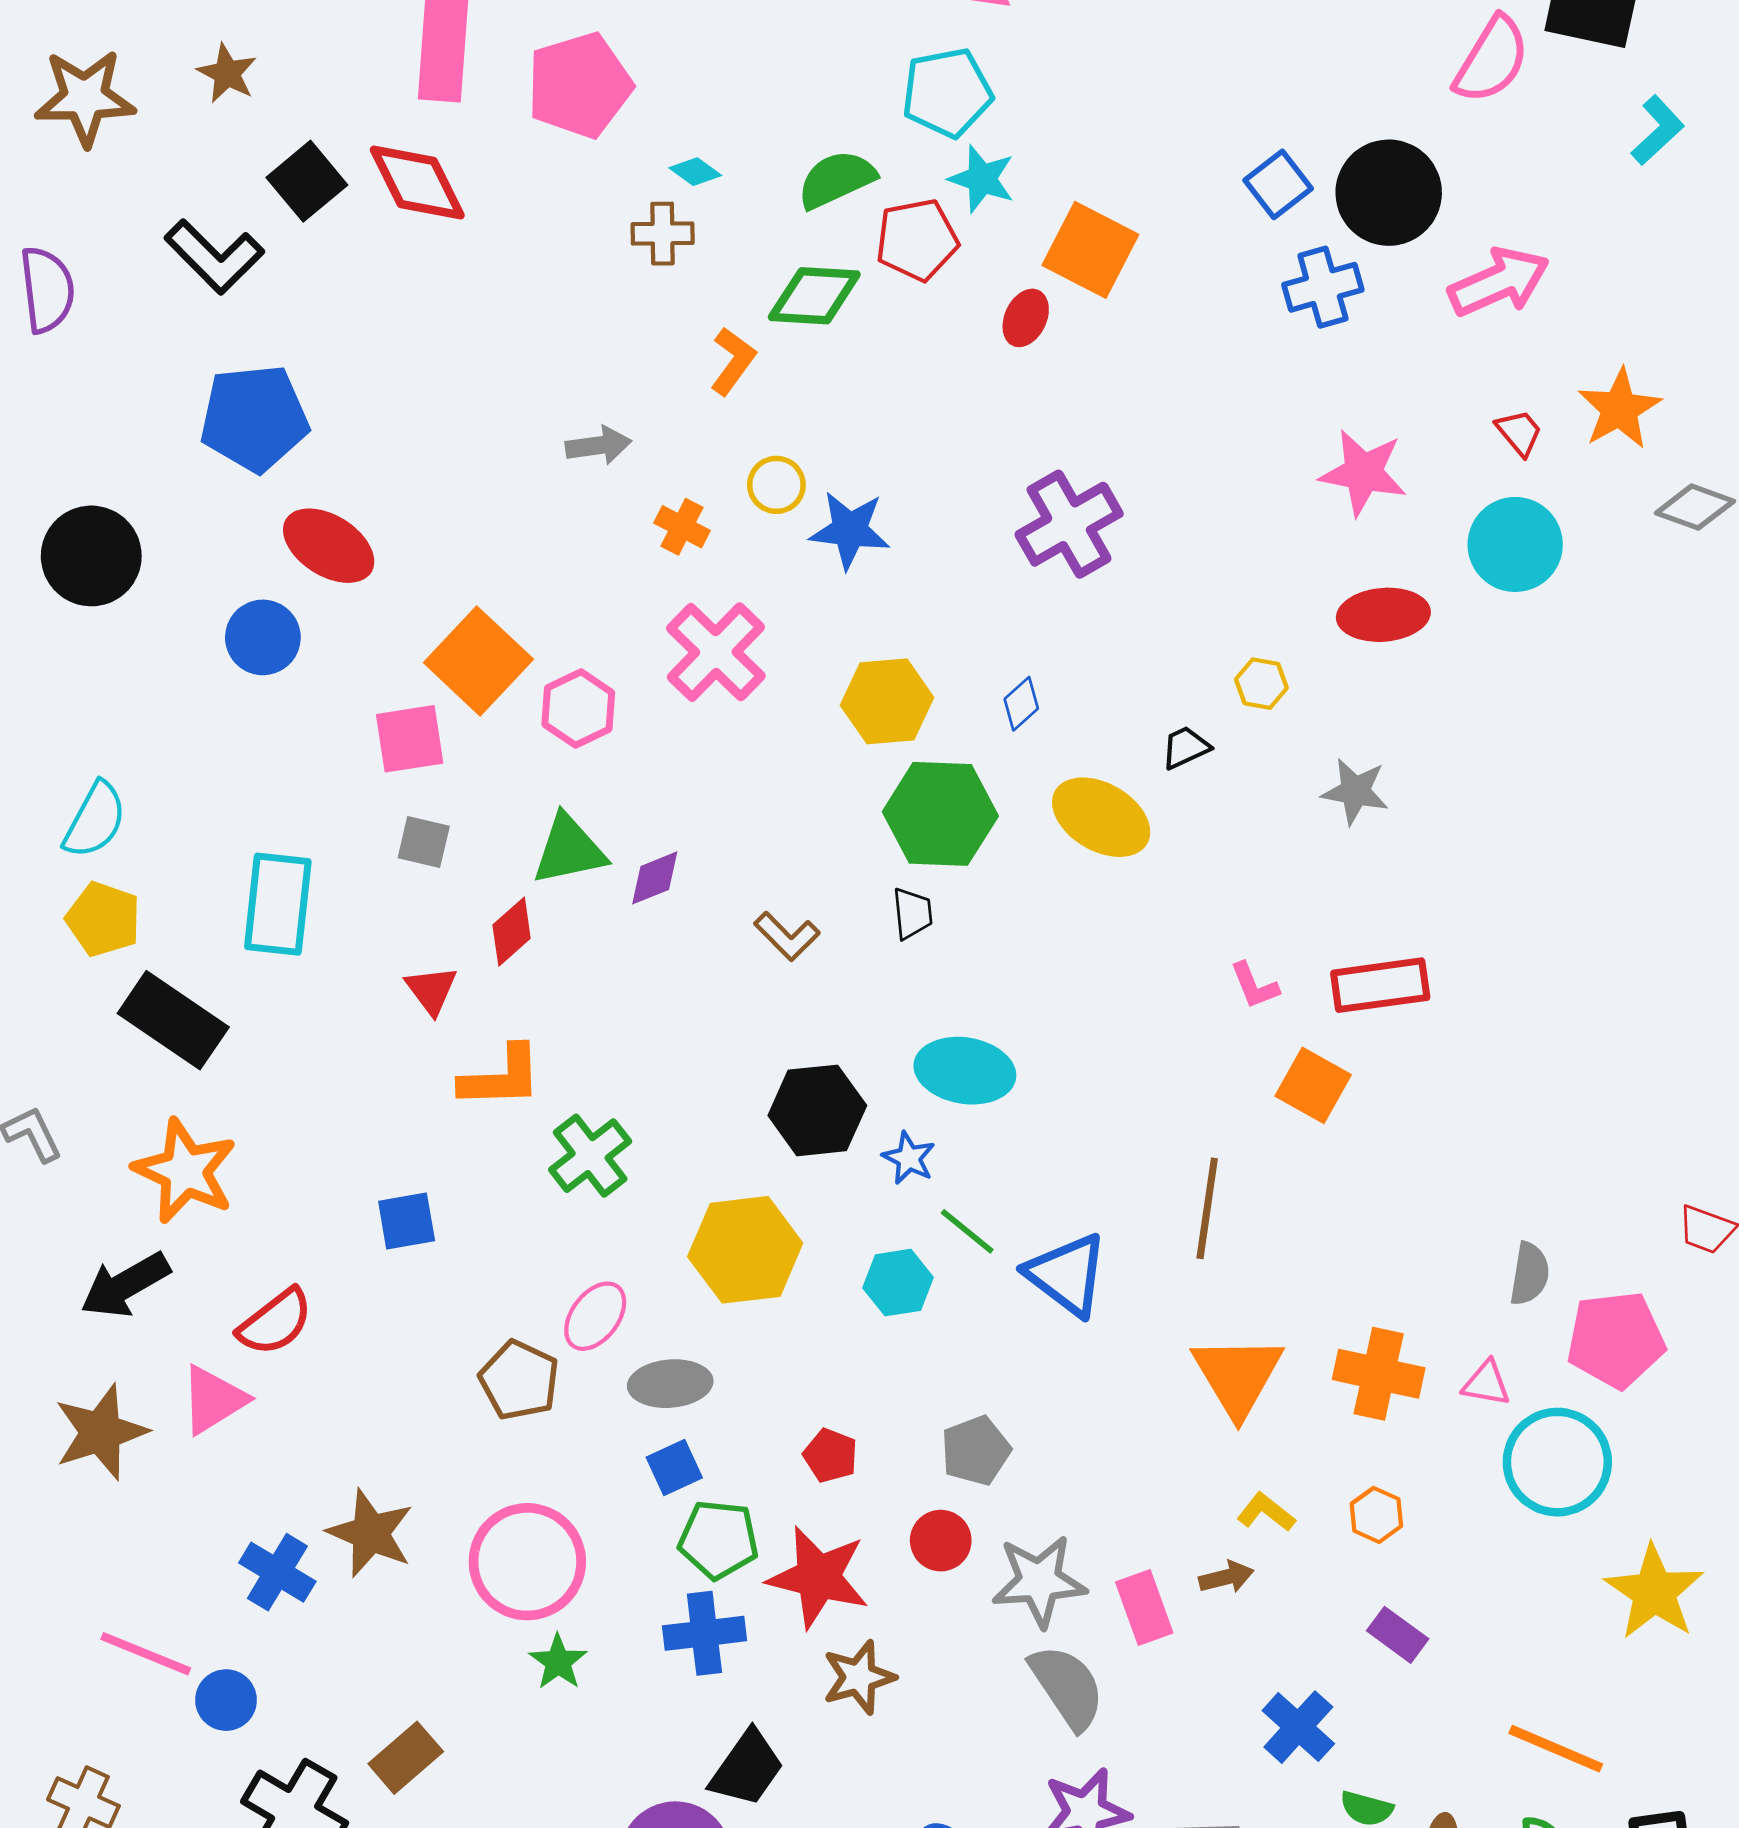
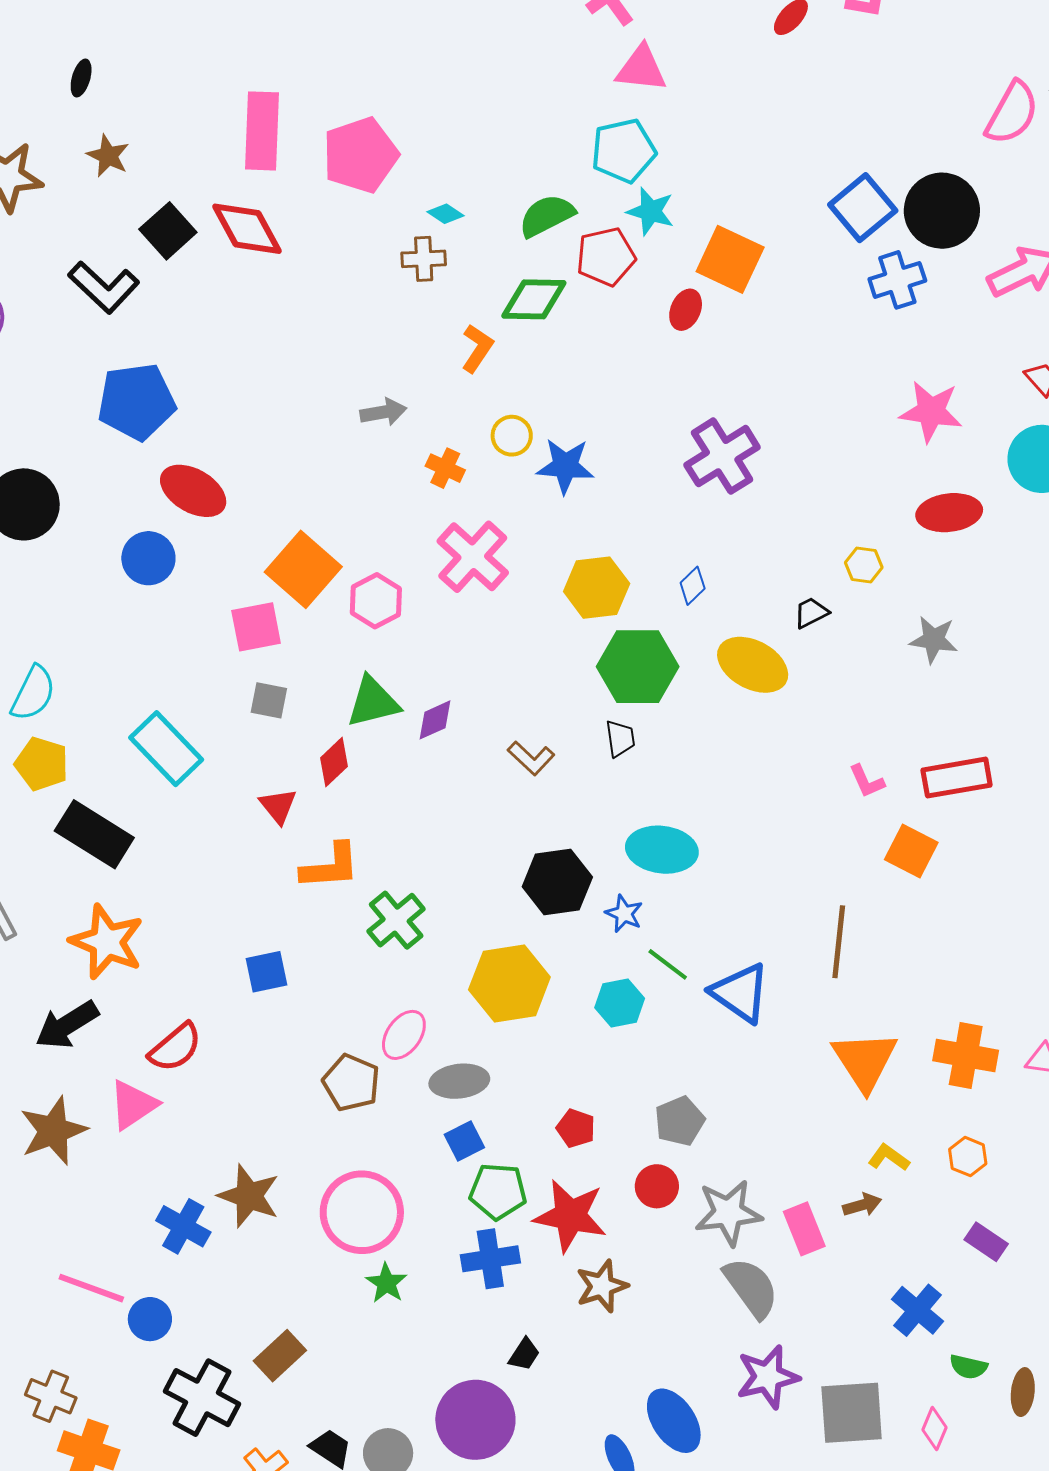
blue square: (1278, 184) -> (863, 208), size x1.4
cyan rectangle: (278, 904) -> (166, 749), turned -48
black trapezoid: (747, 1768) -> (524, 1354), size x0.6

